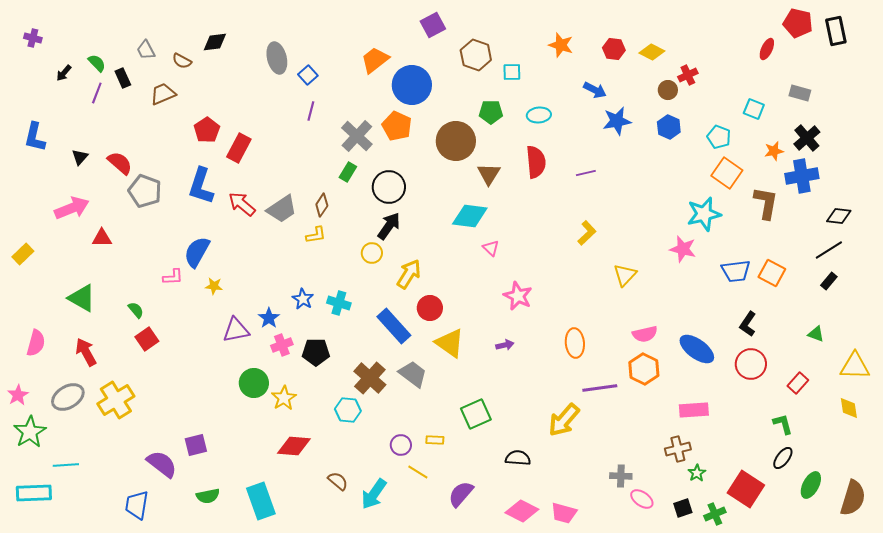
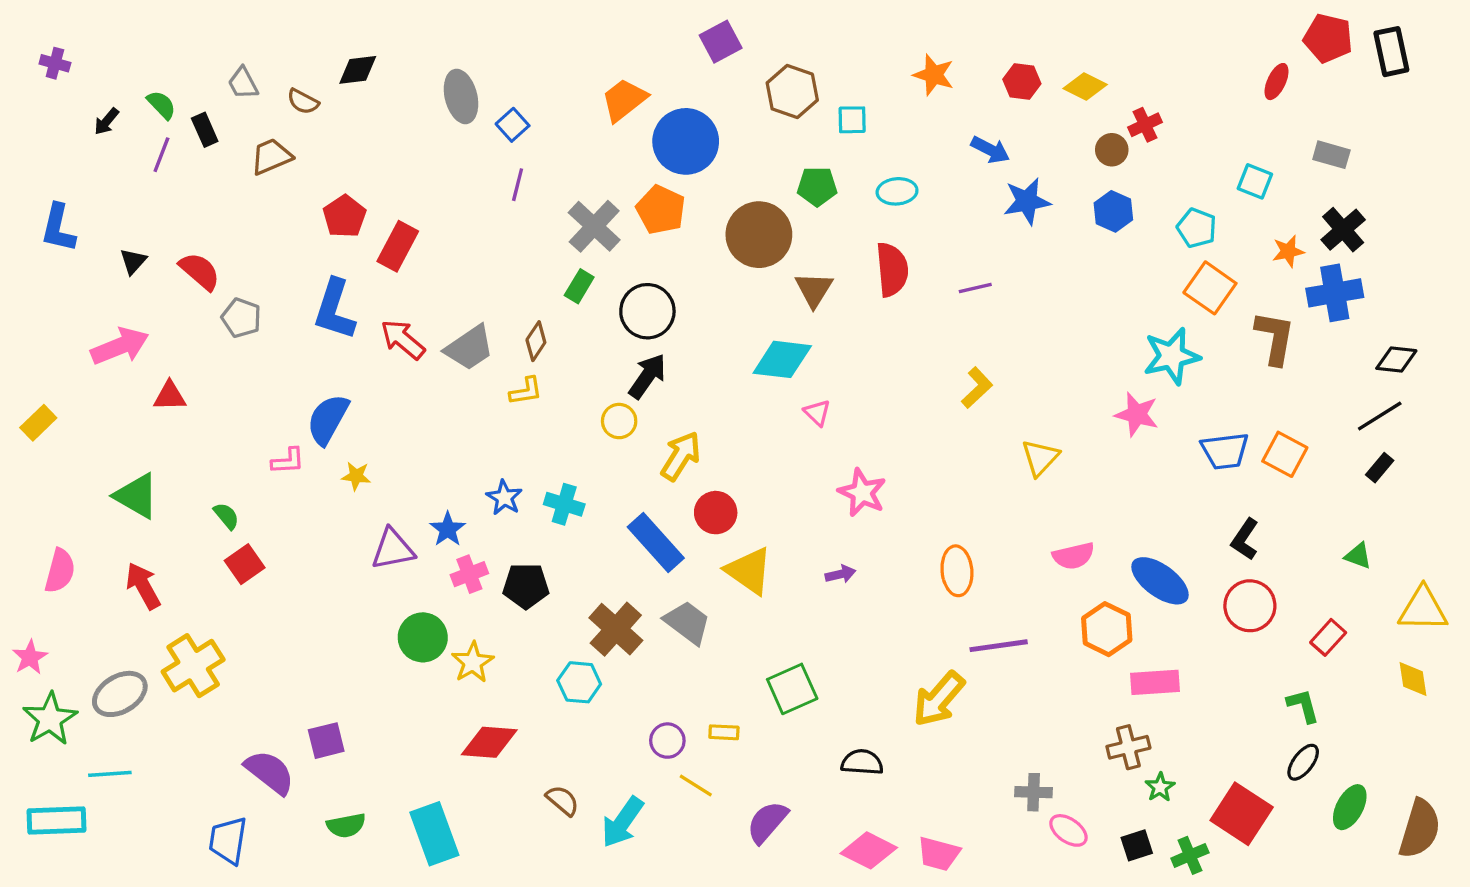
gray pentagon: (145, 191) -> (241, 318), size x0.7
orange hexagon: (644, 369) -> (1107, 629), moved
gray ellipse: (68, 397) -> (120, 694), moved

